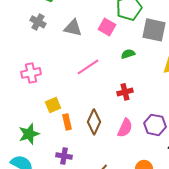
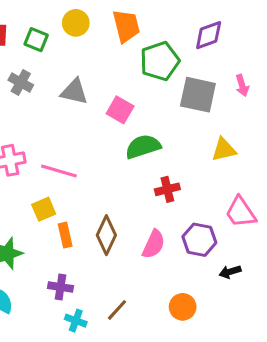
pink square: (107, 27) -> (120, 110), moved
green semicircle: (128, 54) -> (143, 147), moved, size x1.6
pink line: (88, 67) -> (59, 171), moved, turned 50
red cross: (125, 92) -> (167, 189), moved

